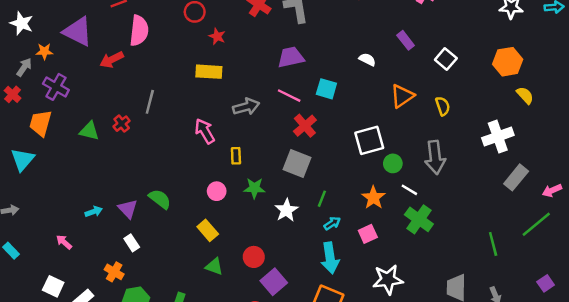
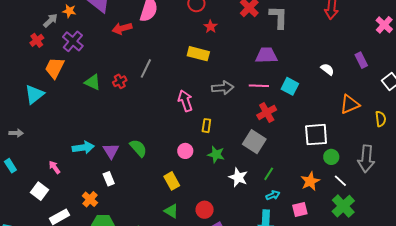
pink line: (289, 96) -> (259, 86), turned -36
white star: (286, 210) -> (238, 177), turned -30
cyan arrow: (94, 212) -> (83, 148), size x1.5
white square: (53, 286) -> (39, 191), moved

